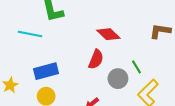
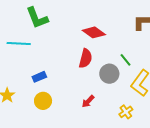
blue rectangle: (46, 71) -> (39, 77), size x0.6

